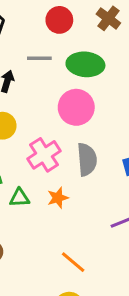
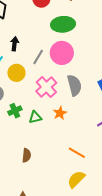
gray line: (39, 58) -> (38, 57), moved, turned -49

